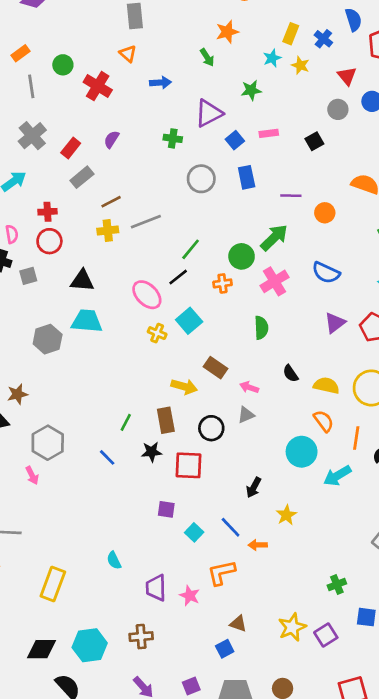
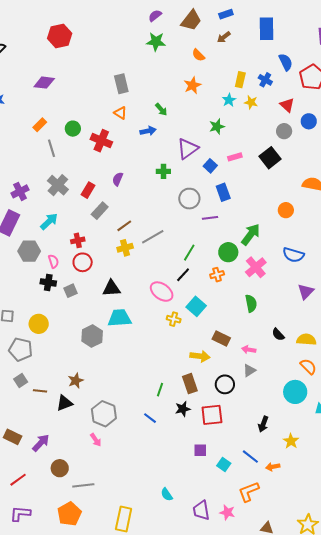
green arrow: (207, 57) -> (161, 109), moved
black square: (314, 141) -> (270, 158), size x1.5
purple line: (291, 196) -> (210, 218), moved

